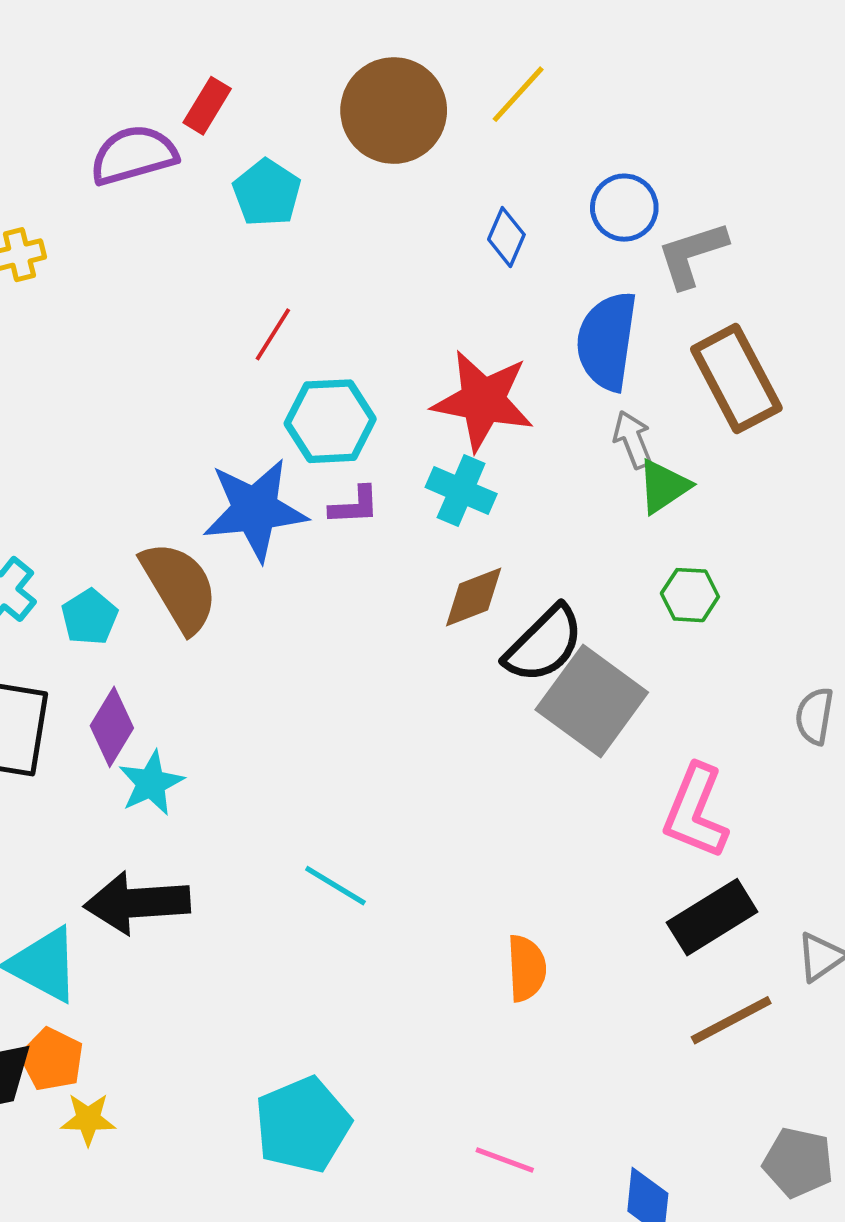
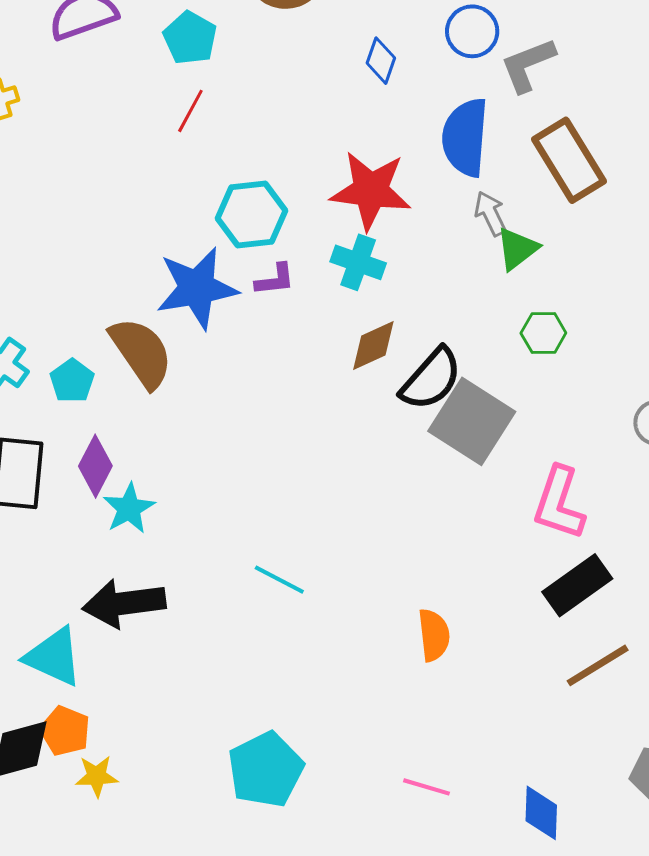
red line: (273, 334) -> (190, 111), moved

